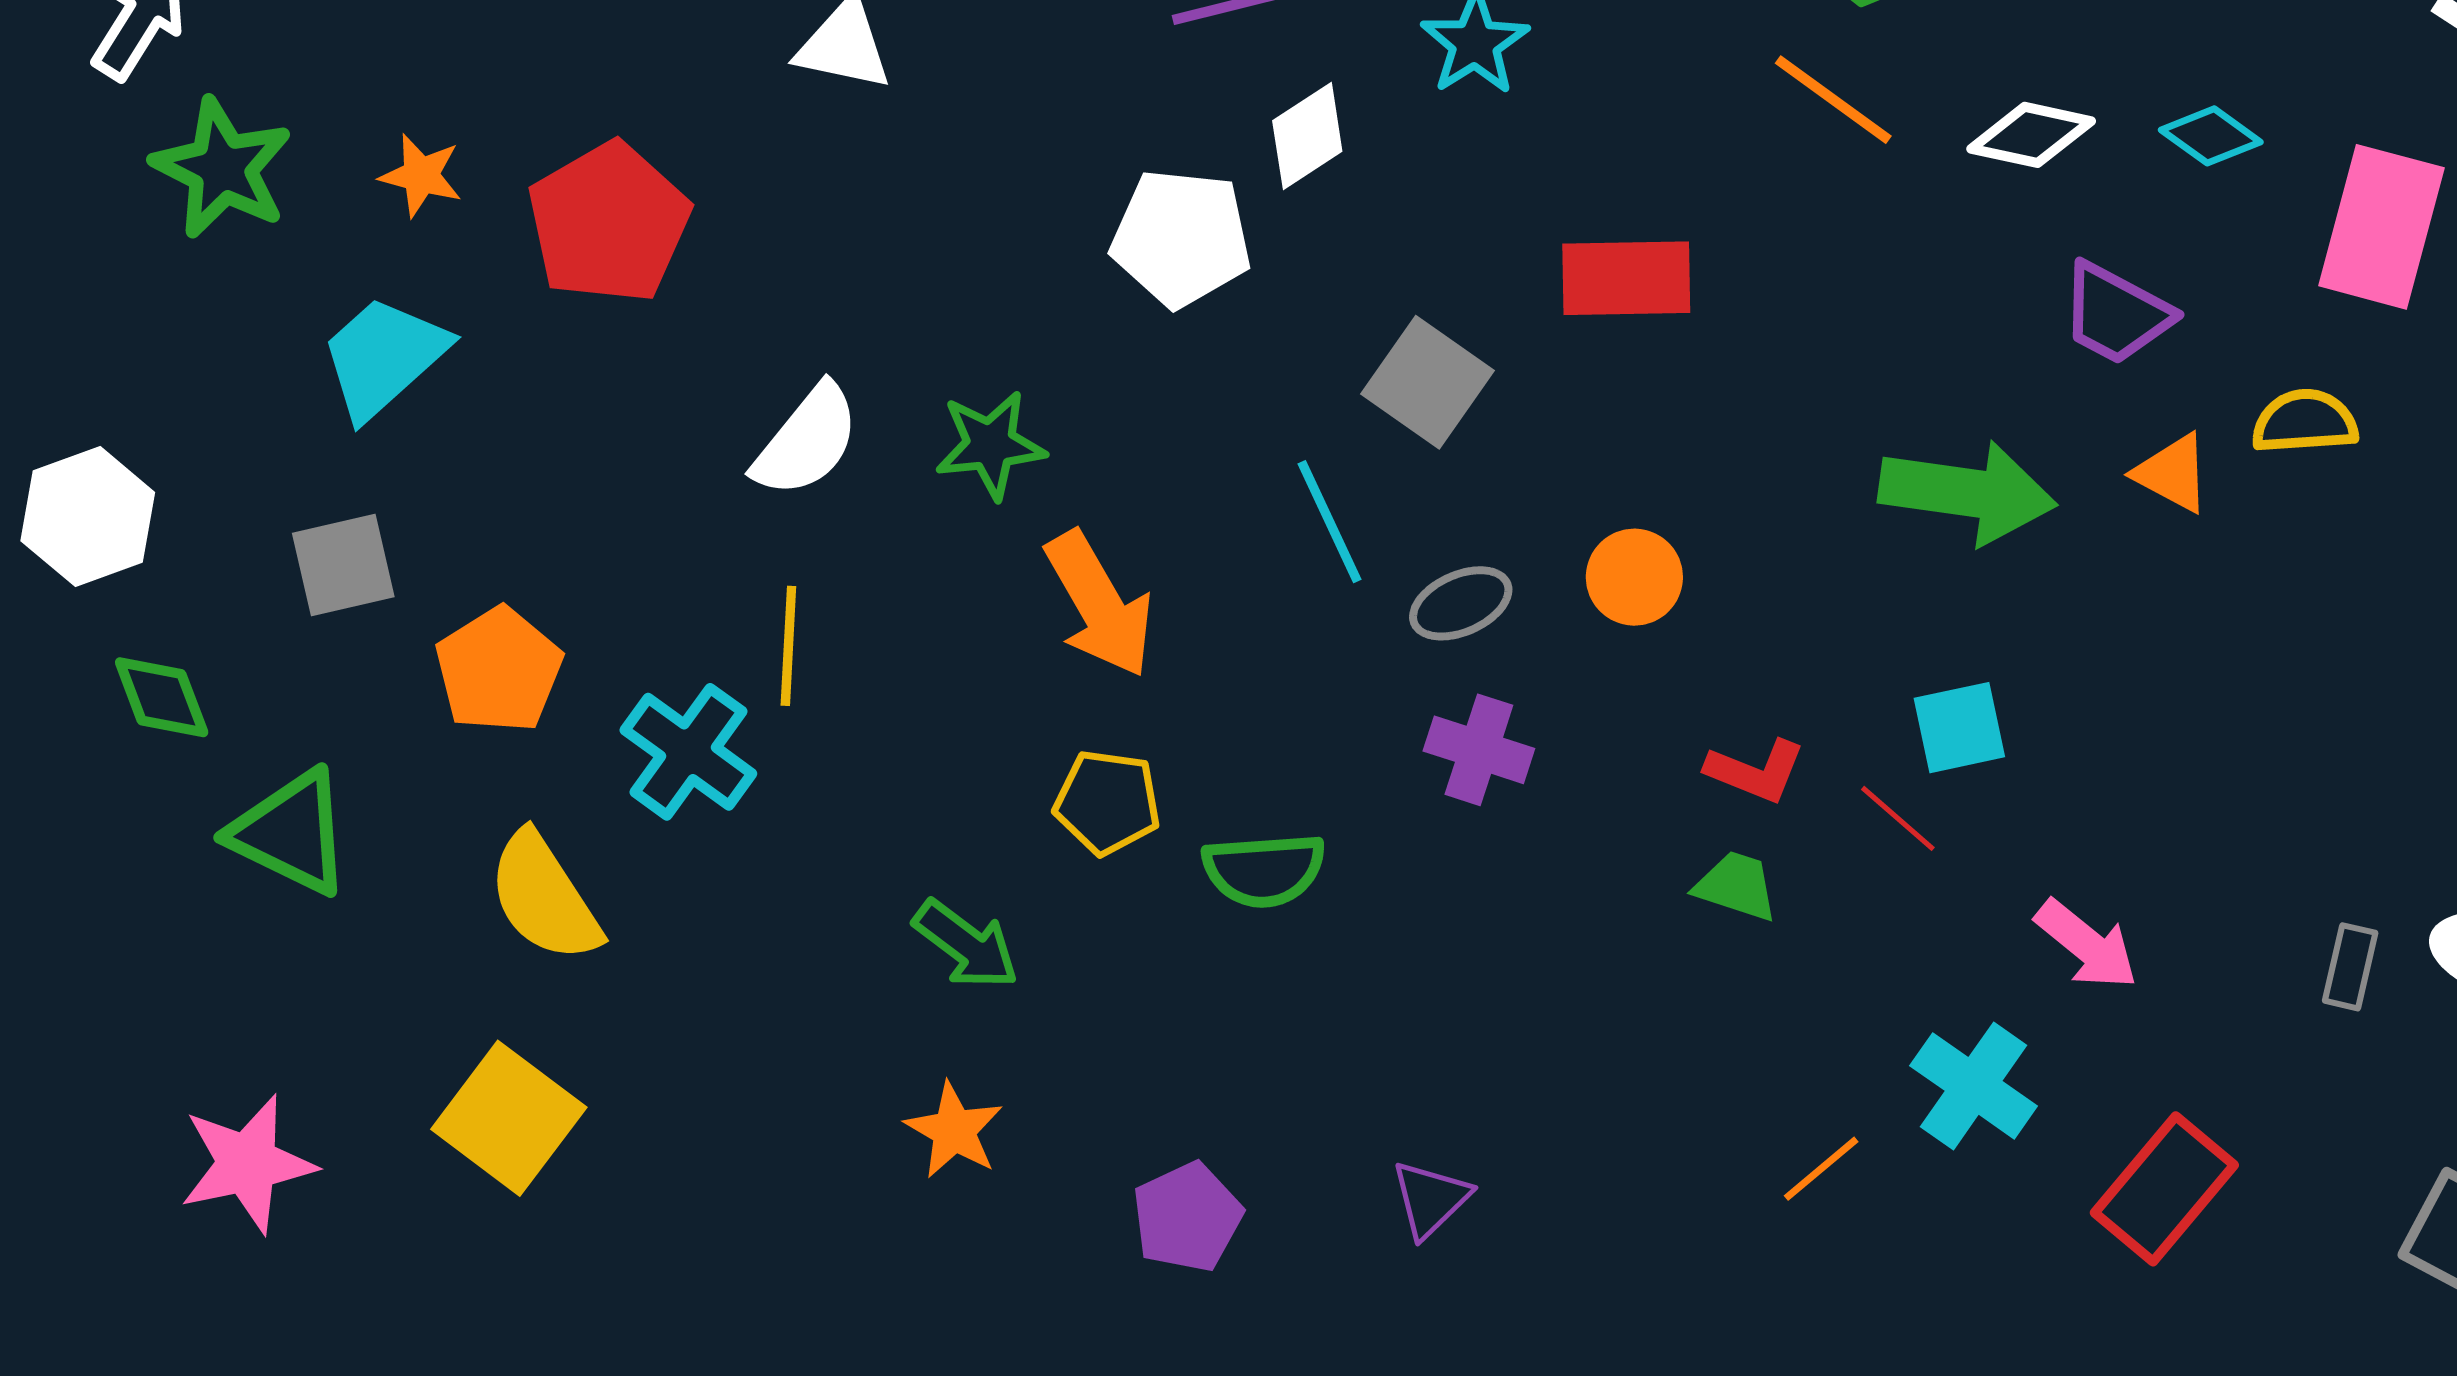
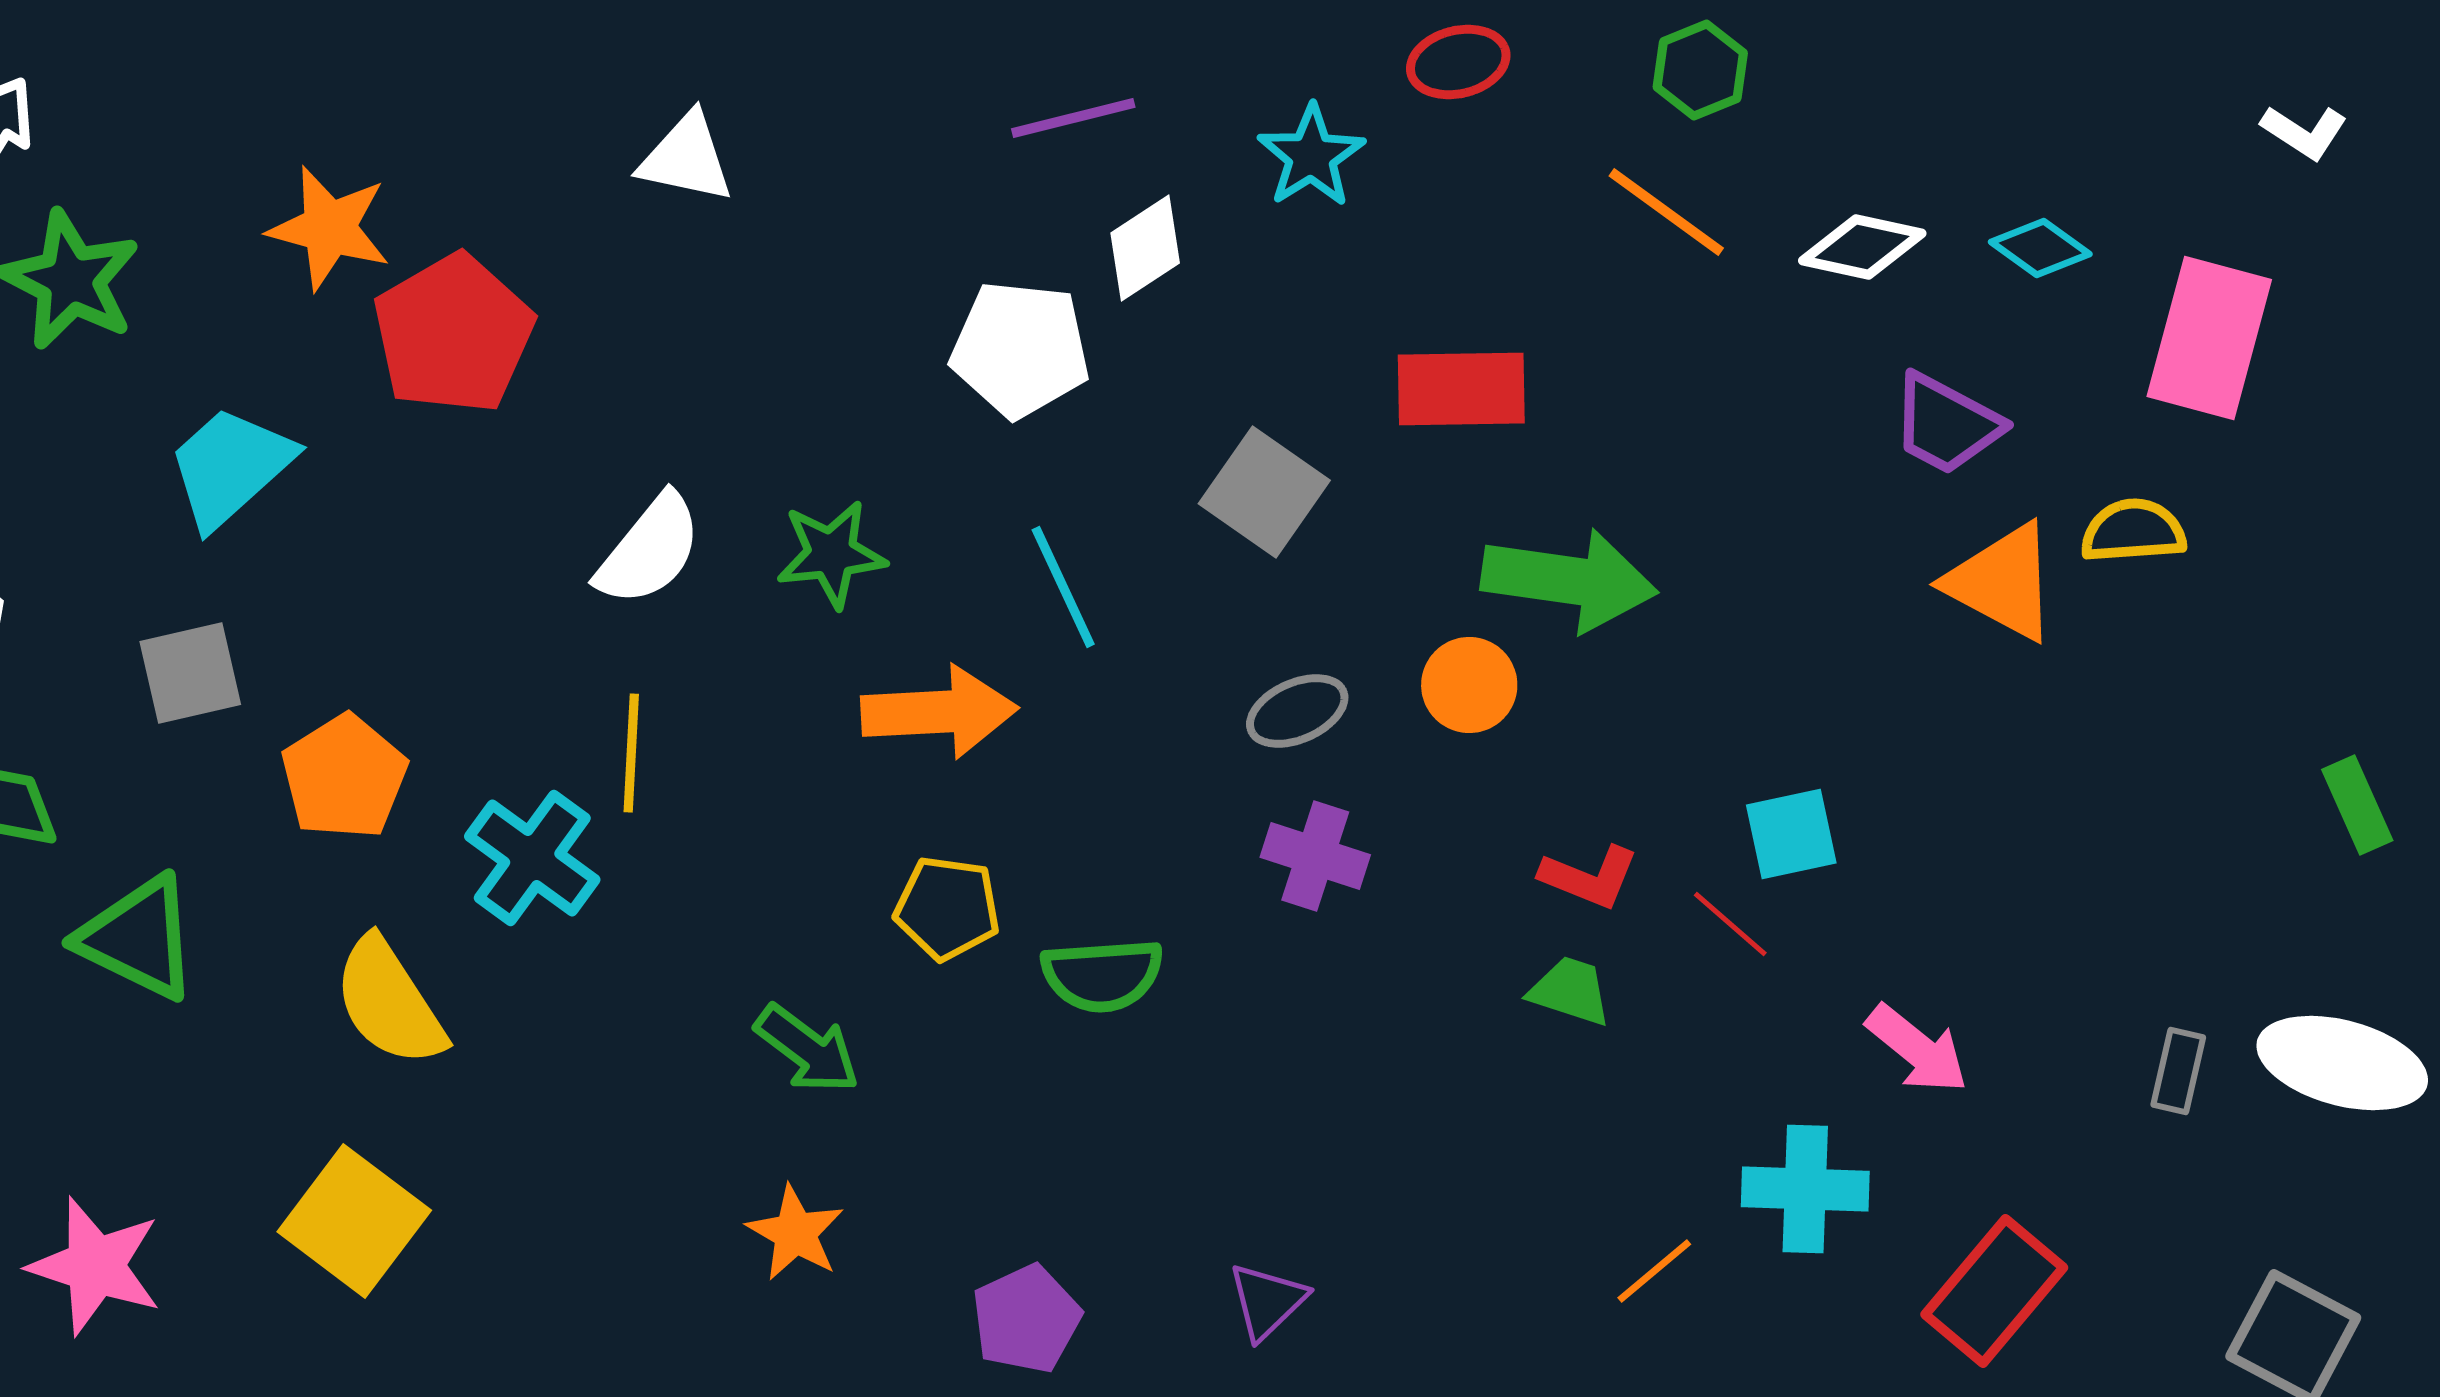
orange star: (421, 175) -> (329, 228), moved, size x1.5
orange triangle: (2172, 473) -> (2002, 582), size x1.5
green arrow: (1968, 492) -> (1569, 580), moved
cyan line: (1330, 522) -> (1063, 587), moved
orange arrow: (1099, 604) -> (939, 712), turned -63
cyan cross: (1974, 1086) -> (1805, 1189), turned -33
pink star: (247, 1164) -> (95, 1266), turned 30

